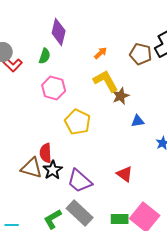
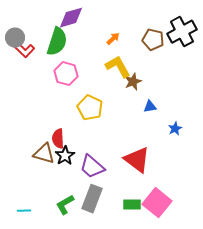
purple diamond: (59, 32) -> (71, 18), turned 60
green semicircle: (45, 56) -> (57, 42), size x1.8
red triangle: (125, 174) -> (137, 160), size x1.6
gray rectangle: (80, 213) -> (92, 199), turned 68

